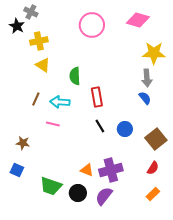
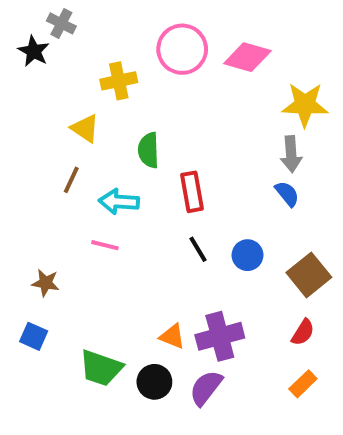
pink diamond: (138, 20) -> (247, 57), moved
yellow cross: (39, 41) -> (119, 81), moved
brown line: (36, 99) -> (71, 180), moved

